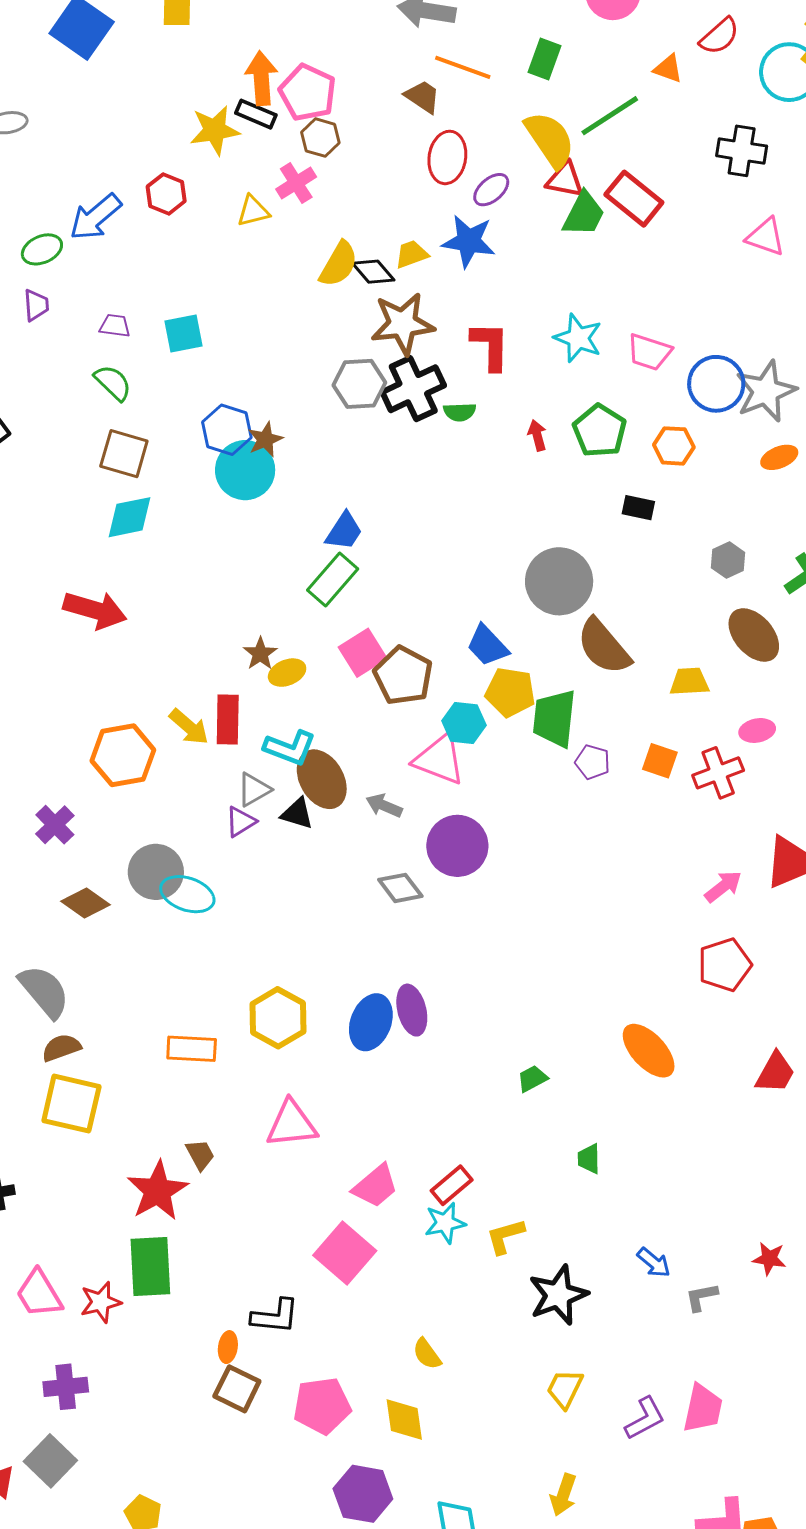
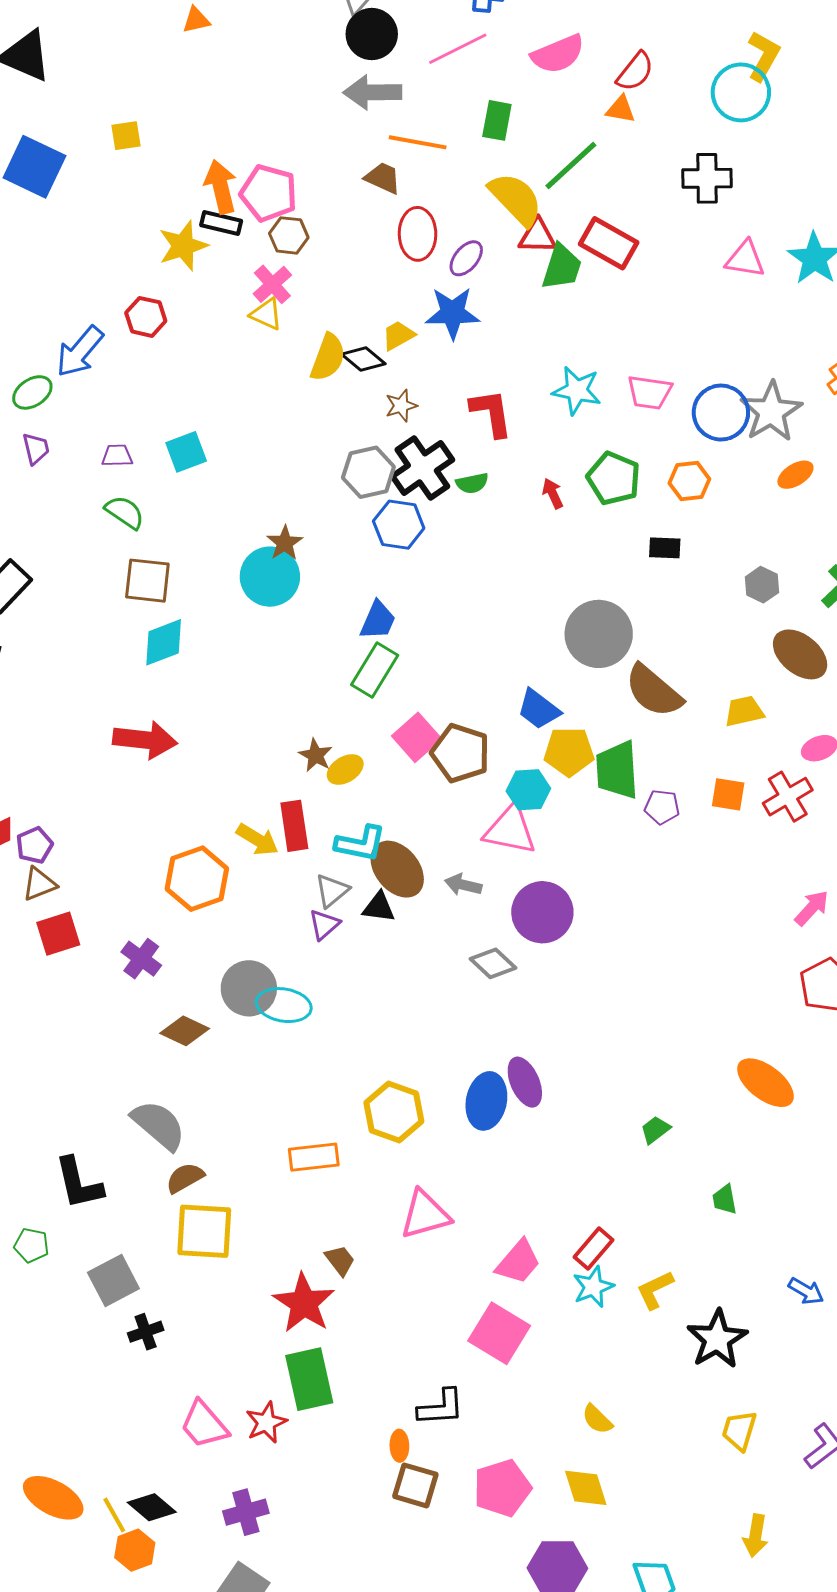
red semicircle: (719, 36) -> (635, 72), moved
yellow triangle: (253, 211) -> (266, 314), moved, turned 48
brown star: (403, 324) -> (401, 406), size x0.5
blue hexagon: (227, 430) -> (399, 525), moved

